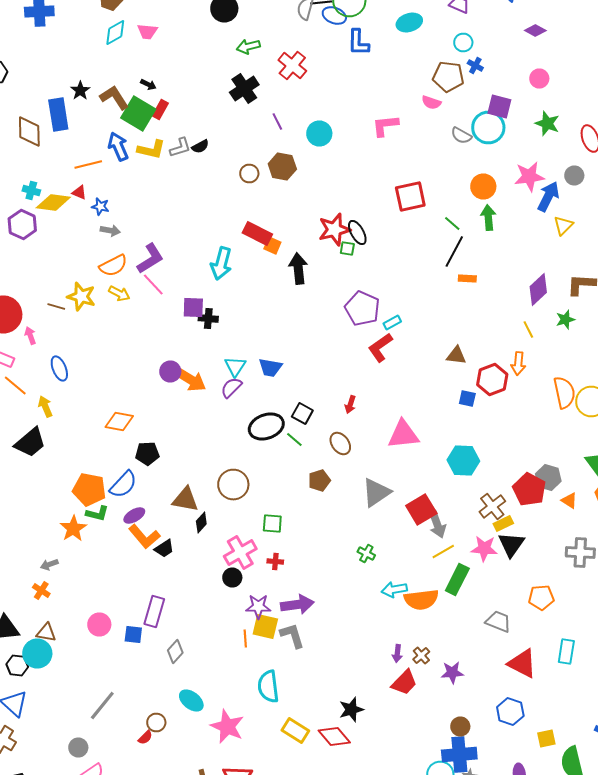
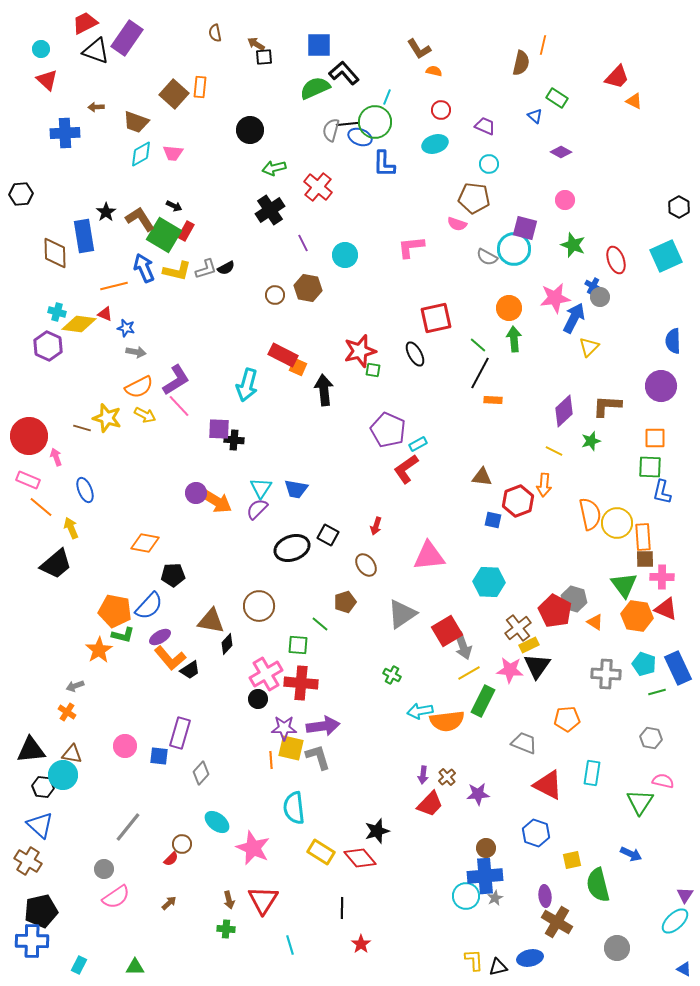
blue cross: (475, 66) -> (593, 286), moved
black ellipse: (357, 232) -> (415, 354), moved
yellow line: (528, 330) -> (554, 451), turned -36
green line: (294, 440) -> (320, 624), moved
red cross: (275, 562) -> (301, 683), size x2.0

